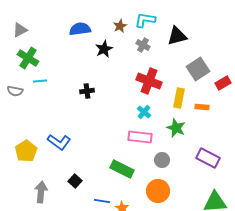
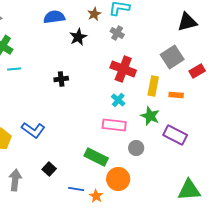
black triangle: (177, 36) -> (187, 22), moved
purple rectangle: (208, 158) -> (175, 135), moved
orange circle: (158, 191) -> (118, 179), moved

